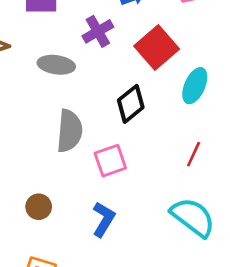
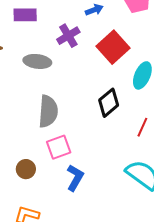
black diamond: (131, 104) -> (109, 103), moved
pink square: (110, 161) -> (59, 147), moved

